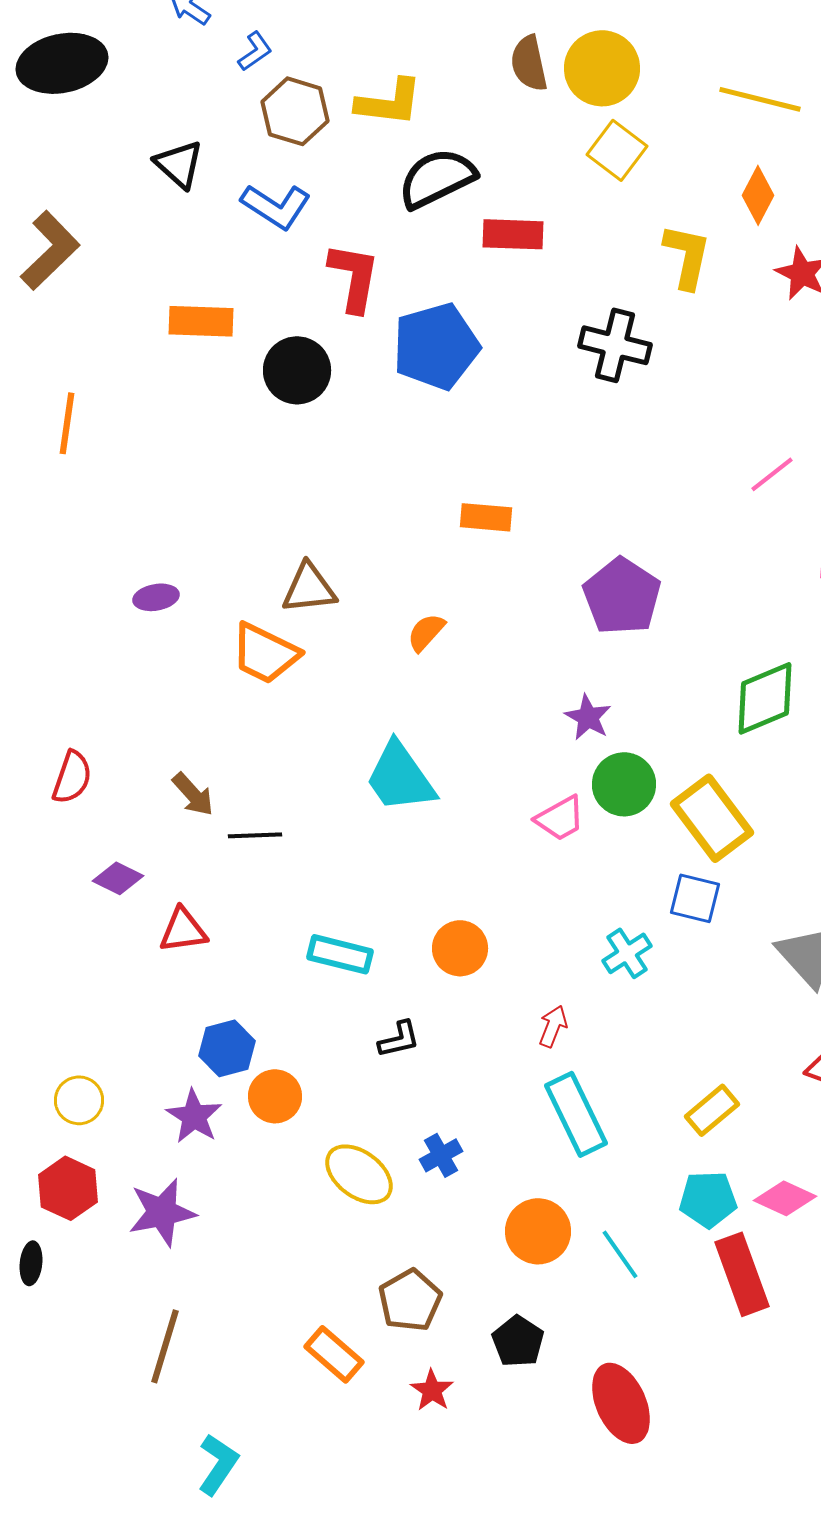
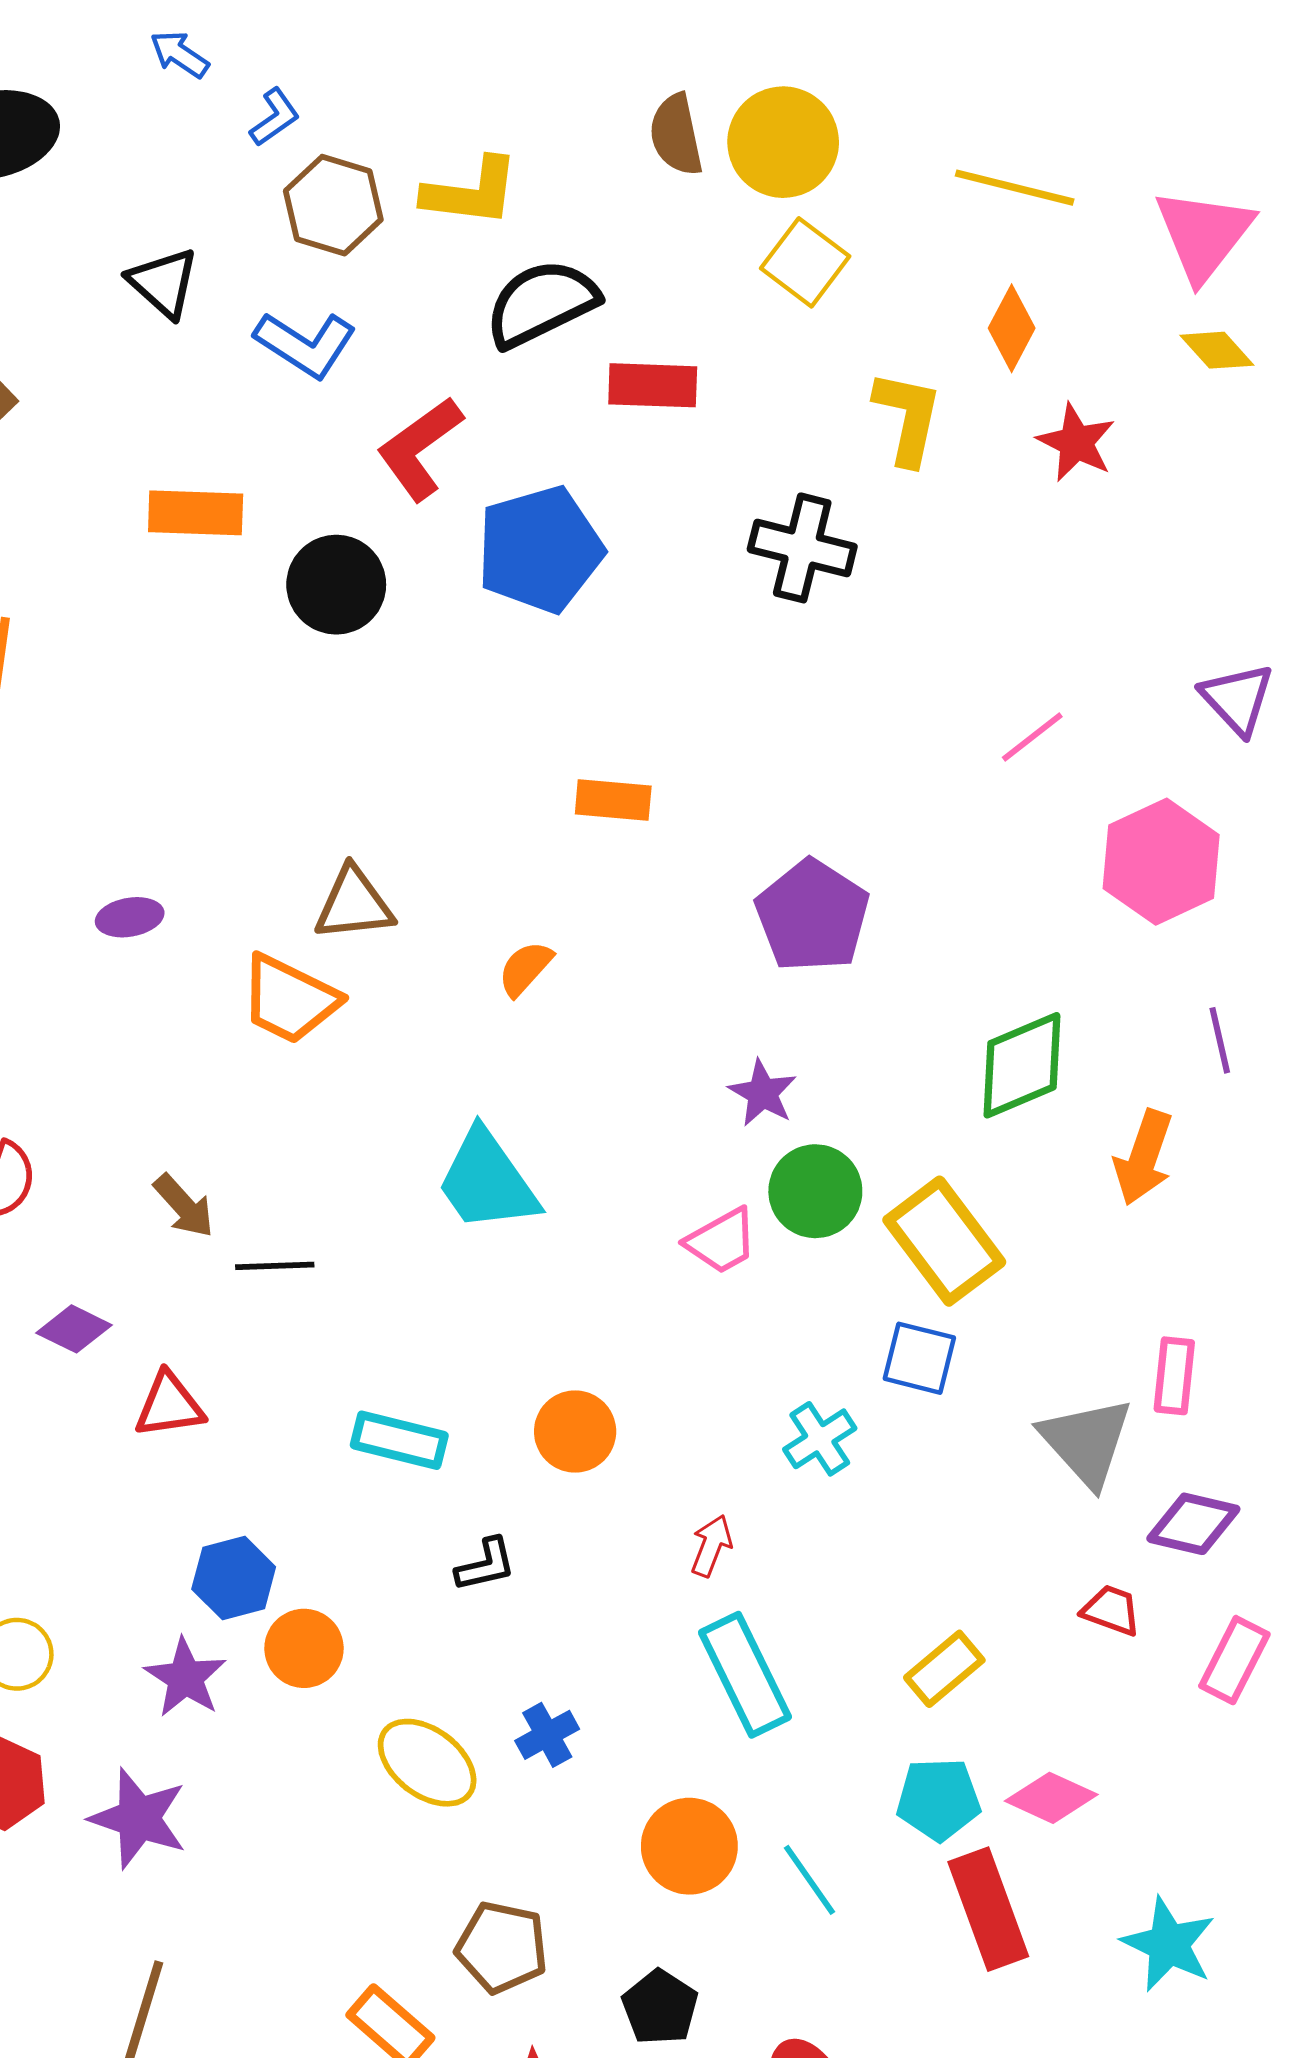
red L-shape: (354, 277) -> (420, 448), turned -136
purple star: (162, 1212) -> (138, 1818), turned 30
brown pentagon: (410, 1300) -> (502, 1947), turned -30

